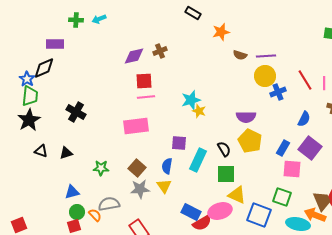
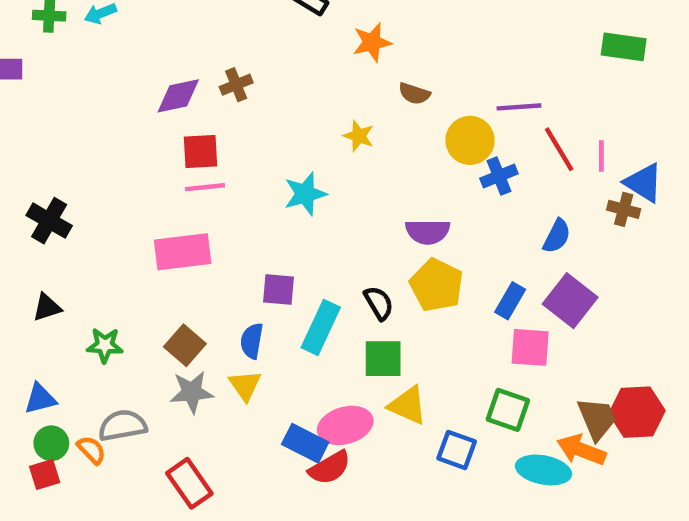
purple line: (266, 56) -> (519, 107), moved
yellow star: (199, 111) -> (359, 136), moved
black triangle: (66, 153) -> (47, 307), moved
pink ellipse: (220, 211) -> (345, 425), moved
blue square: (259, 215) -> (457, 450), size x0.7

